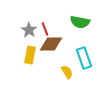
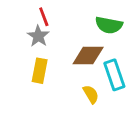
red line: (45, 29) -> (44, 17), moved
brown diamond: (51, 44) -> (88, 55), moved

